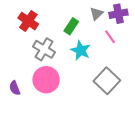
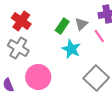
gray triangle: (96, 14) -> (81, 24), moved
gray cross: (44, 49) -> (18, 48), moved

